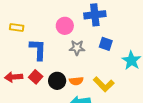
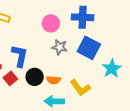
blue square: (106, 44) -> (89, 48), size x1.6
blue L-shape: (38, 50) -> (20, 56), moved
red square: (36, 77) -> (10, 78), moved

